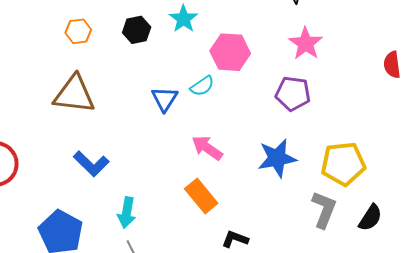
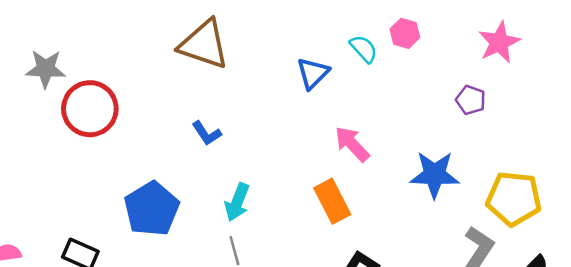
pink hexagon: (230, 52) -> (405, 33), size x0.6
cyan semicircle: (202, 86) -> (364, 49), moved, turned -110
purple pentagon: (293, 94) -> (471, 100), size x0.7
blue L-shape: (91, 164) -> (207, 133), size x0.7

